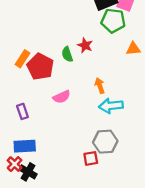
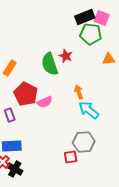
green semicircle: (67, 54) -> (50, 64), size x1.6
red pentagon: (40, 67) -> (26, 94), moved
cyan arrow: (111, 106) -> (89, 110), turned 45

